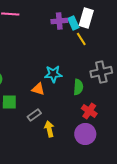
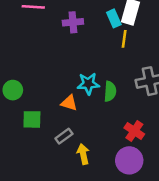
purple cross: (59, 21) -> (73, 22), moved
yellow line: (81, 39) -> (124, 39), turned 40
green semicircle: (78, 87) -> (110, 91), moved

